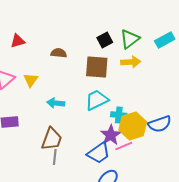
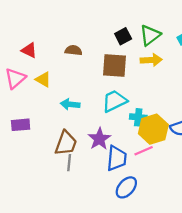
red triangle: (18, 41) -> (29, 50), moved, turned 42
yellow triangle: (31, 80) -> (43, 79), turned -35
purple star: (111, 135) -> (99, 139), moved
blue trapezoid: (99, 153) -> (117, 158), turned -50

